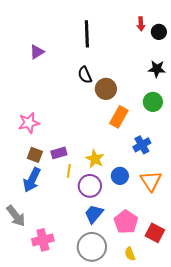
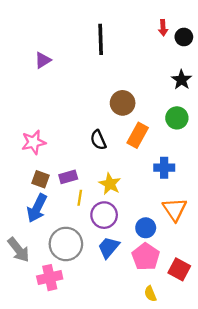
black star: (157, 69) -> (182, 80), turned 30
black semicircle: (85, 75) -> (98, 140), moved
blue cross: (142, 145) -> (164, 168), turned 30
blue circle: (120, 176) -> (146, 228), moved
gray circle: (92, 247) -> (66, 244), moved

